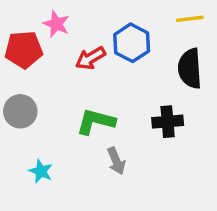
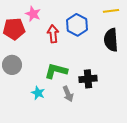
red arrow: (91, 58) -> (53, 34), turned 114
black cross: (168, 122) -> (88, 79), moved
cyan star: (41, 171) -> (38, 93), moved

